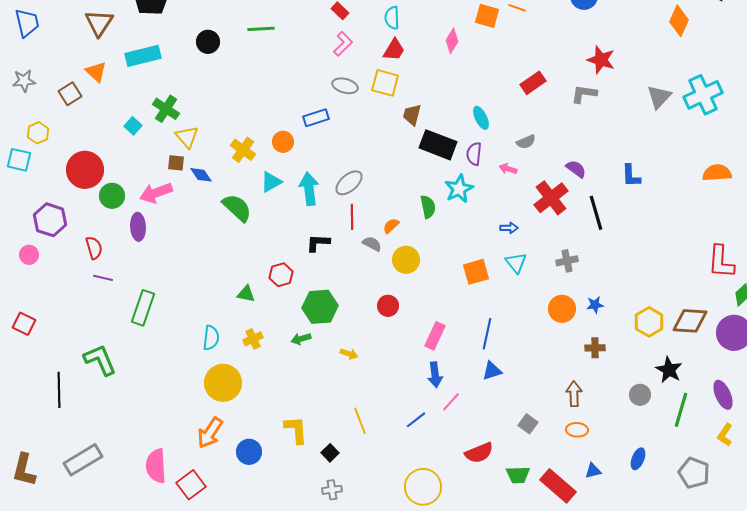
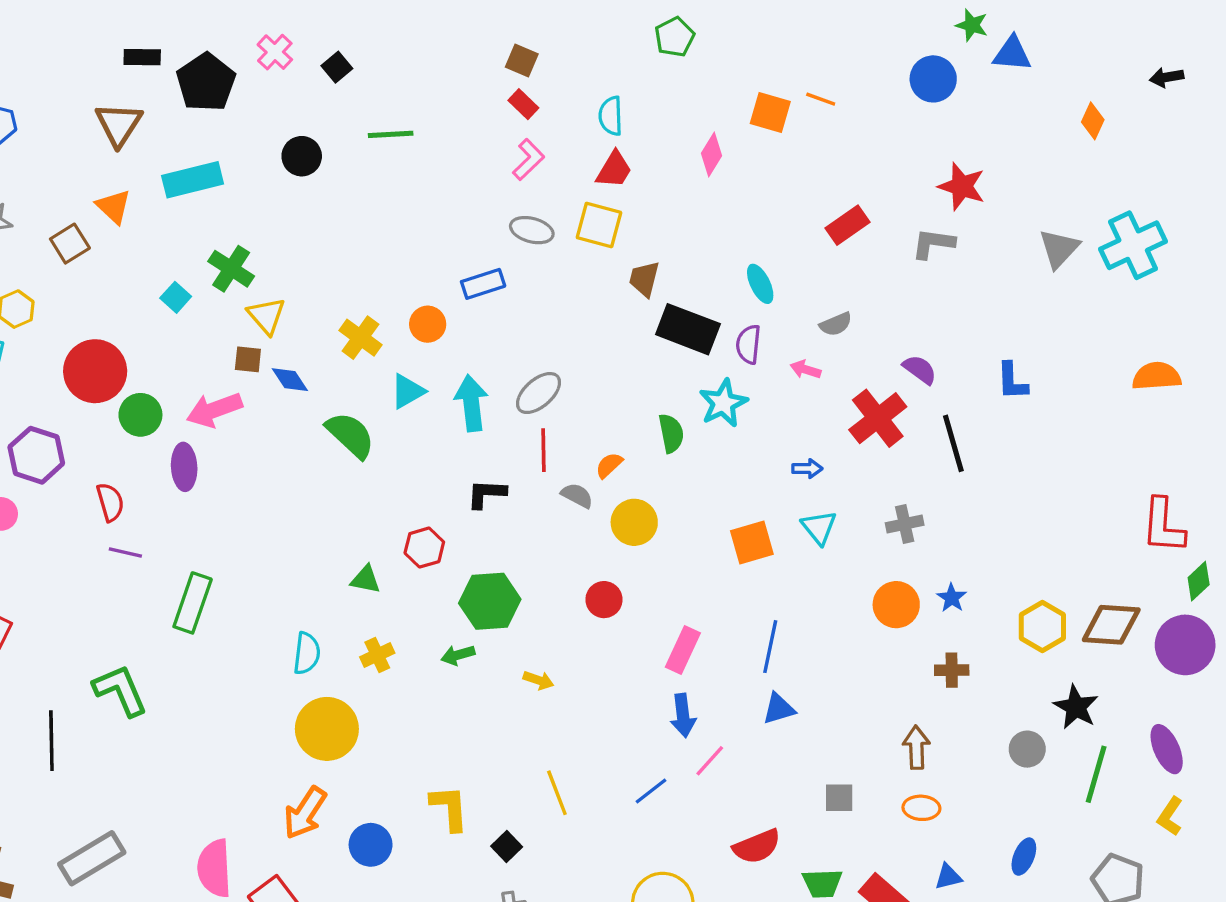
orange diamond: (679, 21) -> (1093, 121), size x0.7
blue star: (595, 305) -> (952, 598), turned -30
gray square: (528, 424) -> (839, 798), turned -36

